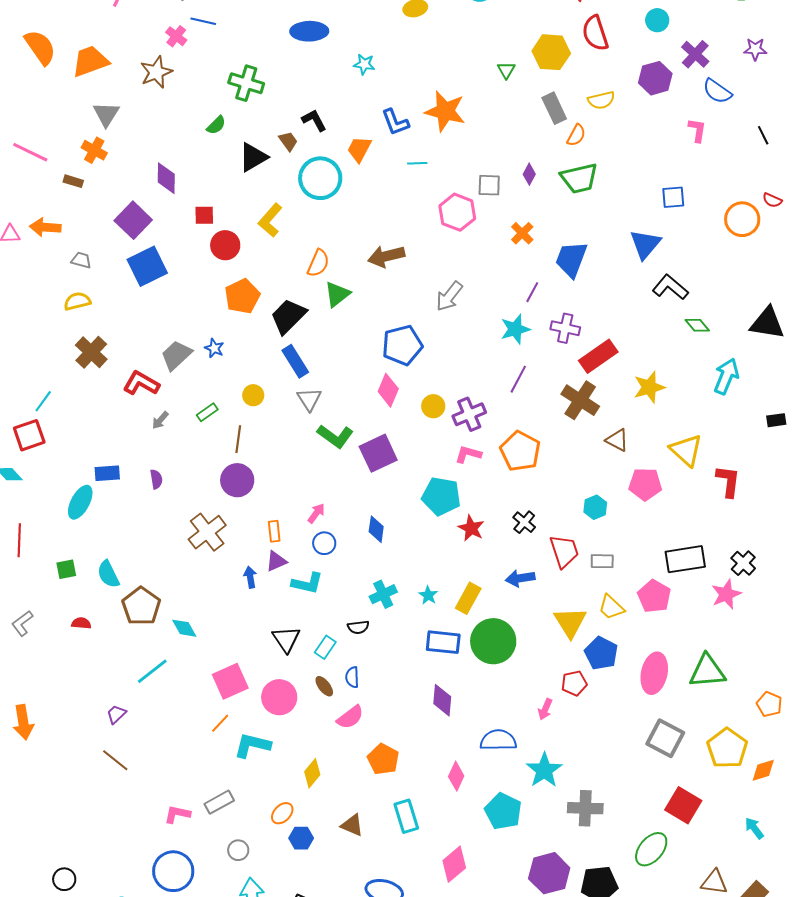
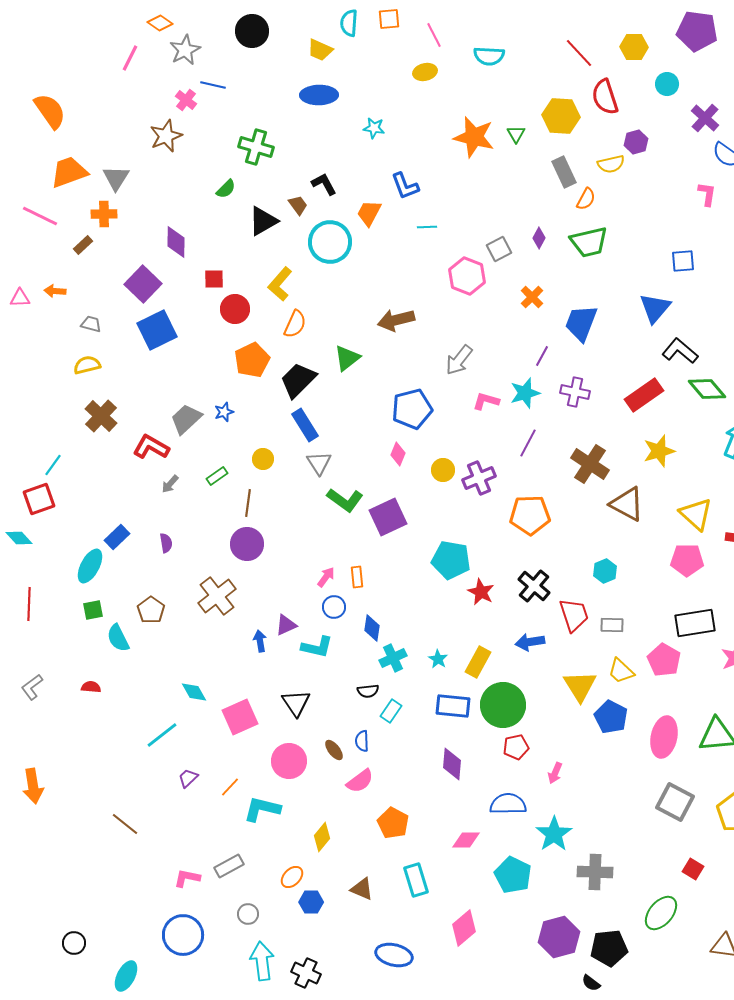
orange trapezoid: (90, 61) -> (69, 172), moved
purple hexagon: (655, 78) -> (636, 142), moved, size x0.7
orange star: (445, 111) -> (474, 137), moved
orange cross: (94, 150) -> (104, 214), turned -30
brown rectangle: (73, 181) -> (83, 245), turned -60
gray square: (489, 185) -> (499, 249), turned -30
orange arrow: (45, 227) -> (55, 291), size x0.7
orange semicircle: (318, 263) -> (295, 324), moved
green diamond: (697, 325) -> (707, 389), size x1.5
blue star: (214, 348) -> (224, 412), turned 30
red rectangle: (598, 356) -> (644, 395), moved
pink diamond: (388, 390) -> (398, 454), size x0.7
brown triangle: (617, 440) -> (627, 504), size x1.5
orange pentagon: (520, 451) -> (530, 515), turned -30
pink L-shape: (468, 454) -> (486, 401), moved
blue rectangle: (107, 473) -> (117, 537), turned -40
pink pentagon: (645, 484) -> (687, 560), moved
black cross: (524, 522) -> (534, 586), size x1.4
blue diamond: (376, 529) -> (372, 628), moved
orange rectangle: (274, 531) -> (357, 577), moved
green square: (66, 569) -> (93, 610), moved
brown pentagon: (141, 606) -> (151, 610), moved, size x0.7
cyan rectangle: (325, 647) -> (391, 711), moved
pink square: (230, 681) -> (240, 717), moved
red pentagon: (574, 683) -> (516, 747), moved
purple trapezoid: (116, 714) -> (188, 778), moved
pink diamond: (456, 776) -> (466, 840), turned 64
red square: (683, 805) -> (693, 869), size x0.6

